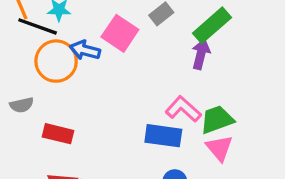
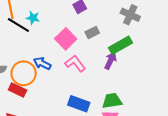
blue arrow: (85, 50) -> (42, 63), moved
orange circle: (56, 61) -> (24, 73), moved
pink L-shape: (183, 109) -> (75, 63), moved

